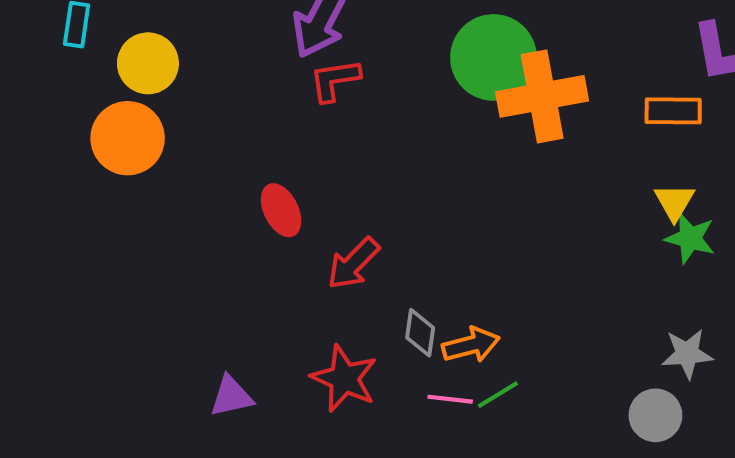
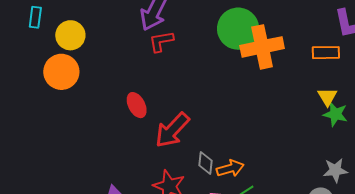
red arrow: (353, 263) -> (172, 130), size x1.4

